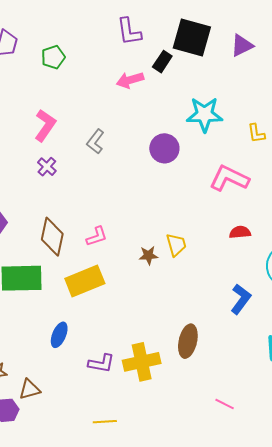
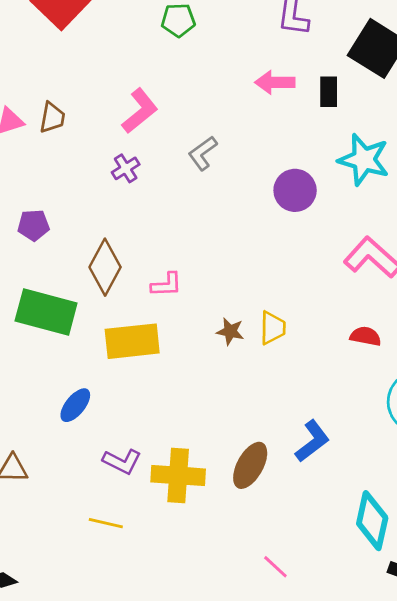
black rectangle: (162, 62) -> (329, 92), moved, turned -50
blue L-shape: (241, 299) -> (312, 441), moved
yellow line: (105, 422) -> (106, 523), moved

